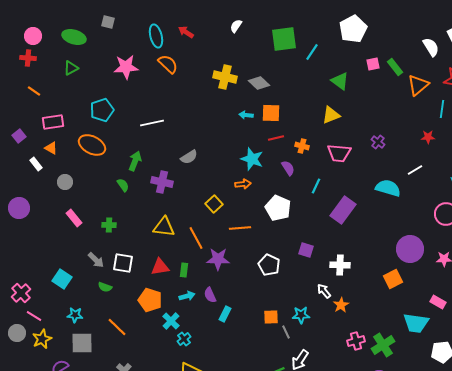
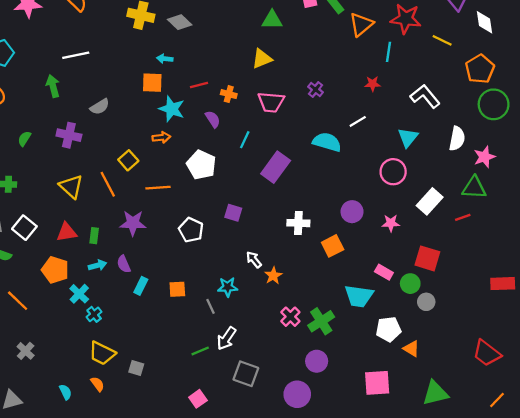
green triangle: (340, 81) -> (272, 20), turned -36
orange square: (271, 113) -> (152, 83), moved
white line: (152, 123) -> (76, 55), moved
green arrow: (135, 161) -> (53, 86), moved, turned -36
green semicircle: (123, 185) -> (24, 139), turned -112
yellow triangle: (164, 227) -> (71, 187), turned 35
orange line: (196, 238) -> (108, 184), moved
purple circle: (410, 249) -> (352, 212), size x0.7
white square: (123, 263) -> (24, 228), turned 30
white cross: (340, 265) -> (298, 223), moved
orange square: (271, 317) -> (177, 289), moved
pink cross: (356, 341) -> (290, 317), turned -30

